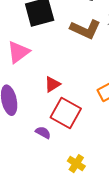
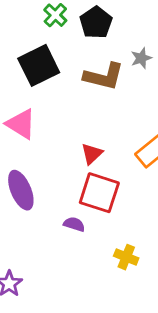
pink triangle: (18, 52) -> (21, 124), turned -40
red triangle: (52, 84) -> (92, 154), moved

